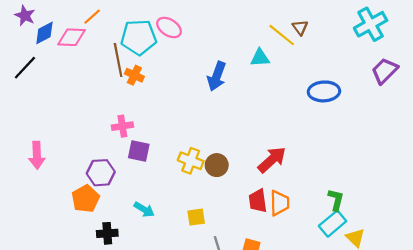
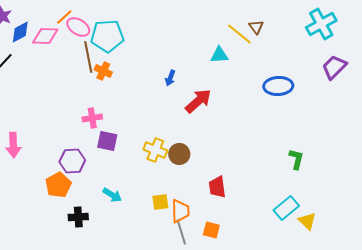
pink ellipse: (169, 27) -> (78, 27), moved
blue arrow: (217, 76) -> (170, 78), moved, size x0.6
red arrow: (272, 160) -> (198, 101), moved
green L-shape: (336, 200) -> (296, 159), moved
orange trapezoid: (280, 203) -> (180, 211), moved

